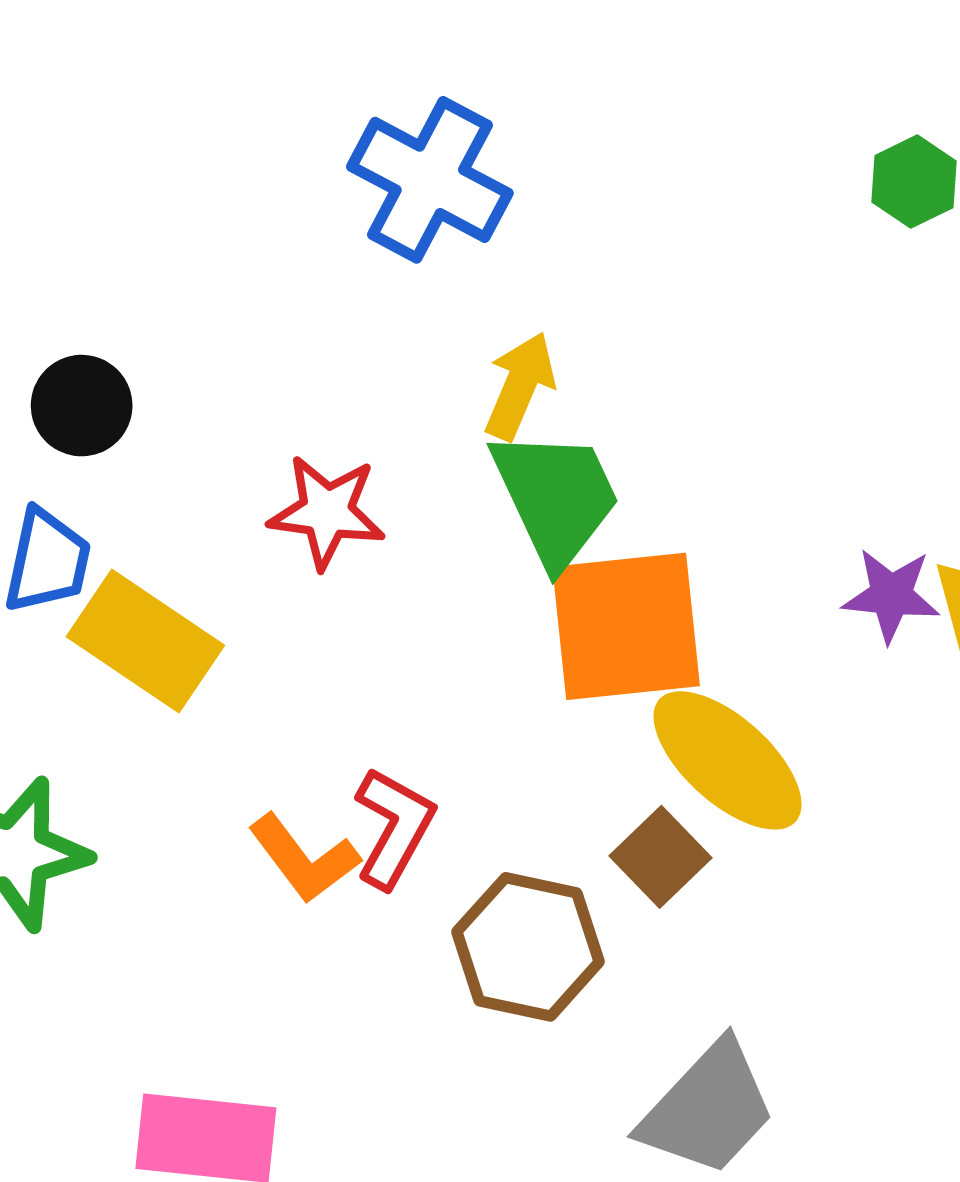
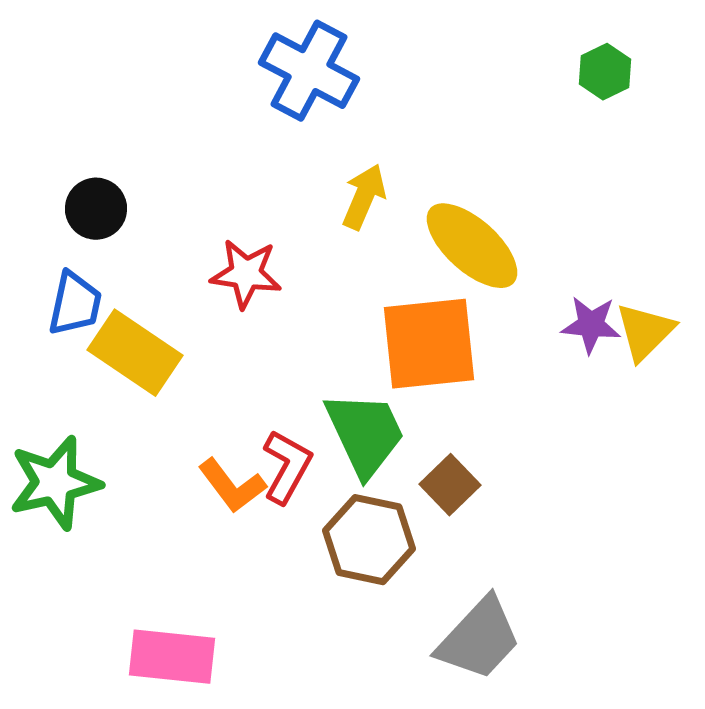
green trapezoid: (556, 497) -> (365, 434), moved
yellow ellipse: (728, 760) -> (472, 246), moved

